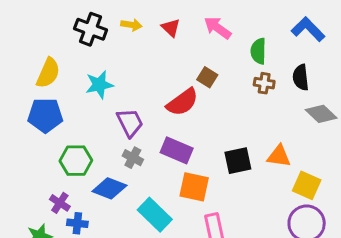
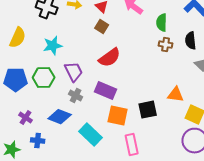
brown square: (207, 77) -> (102, 27), moved
blue pentagon: (45, 115) -> (16, 80), moved
green hexagon: (76, 161) -> (44, 78), moved
black square: (238, 161) -> (148, 110), moved
purple cross: (60, 203) -> (26, 118), moved

